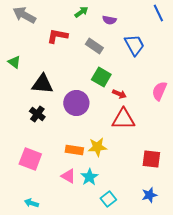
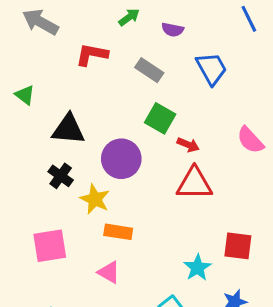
pink semicircle: (159, 91) -> (250, 140), turned -66
yellow star: (97, 147) -> (95, 199), moved, turned 30
pink square: (30, 159) -> (50, 246), turned -30
cyan star: (89, 177) -> (197, 268), moved

